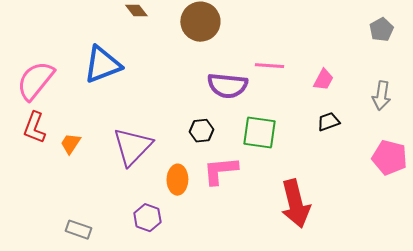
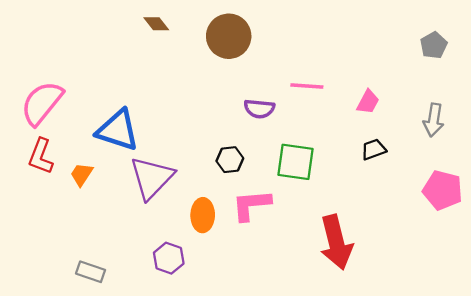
blue triangle: (102, 65) -> (118, 130), moved, turned 39
purple semicircle: (227, 86) -> (259, 109), size x0.7

